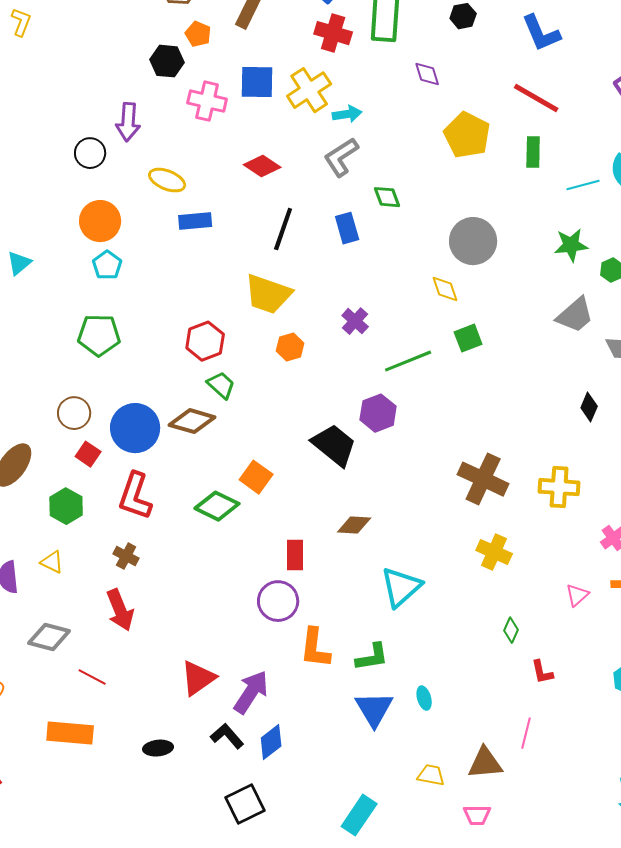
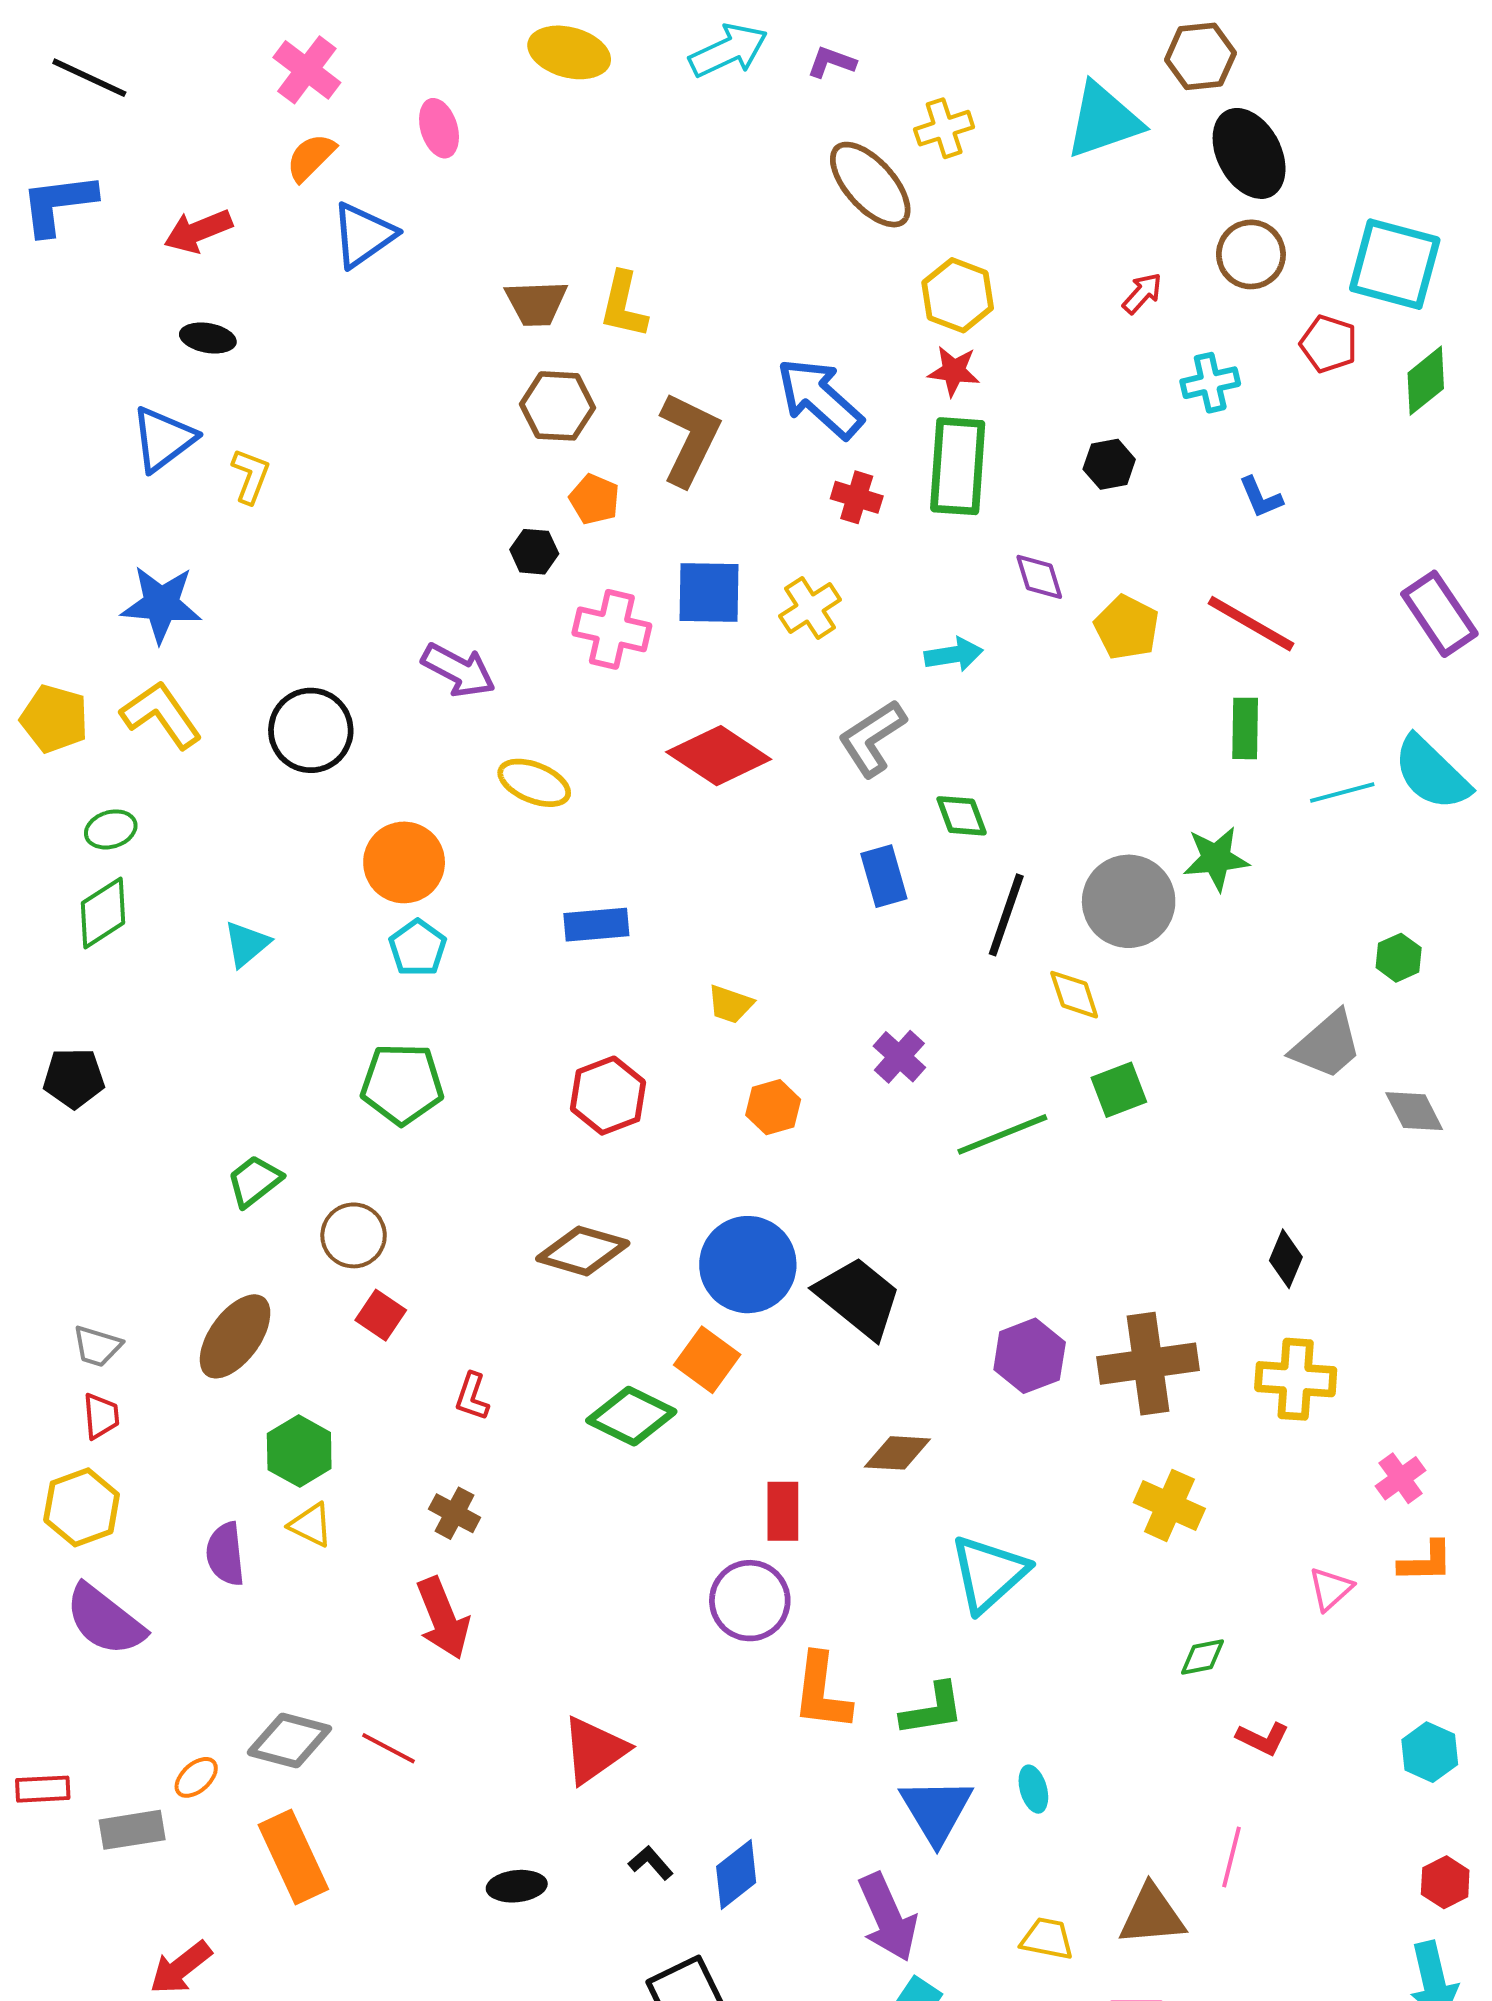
red cross: (333, 33) -> (857, 497), size x0.7
blue L-shape: (541, 33) -> (1261, 497), size x0.6
black hexagon: (167, 61) -> (534, 552), size x0.7
yellow cross: (309, 90) -> (810, 608), size x0.7
cyan arrow: (347, 114) -> (954, 655), moved
purple arrow: (128, 122) -> (458, 670), turned -66
yellow pentagon: (467, 135) -> (1127, 627), moved, size x0.7
black circle: (90, 153) -> (311, 730), moved, size x1.4
red diamond: (262, 166) -> (719, 756), size x1.4
blue rectangle: (195, 221) -> (596, 925), moved
black line: (283, 229) -> (1006, 915), moved
green star: (571, 245) -> (1216, 859), moved
yellow trapezoid: (268, 294) -> (730, 1004), size x0.5
green trapezoid: (221, 385) -> (254, 1181), moved, turned -80
black diamond: (589, 407) -> (1286, 1259), moved
purple hexagon: (378, 413) -> (1030, 1356), moved
blue circle: (135, 428) -> (748, 1265), moved
brown cross: (483, 479) -> (1148, 1364), turned -33
red L-shape: (135, 496) -> (472, 1397), size x0.5
green hexagon: (66, 506) -> (299, 1451), moved
green diamond: (511, 630) -> (1202, 1657), turned 55
gray diamond: (49, 637) -> (289, 1740), moved
red L-shape: (542, 672) -> (1263, 1739), turned -52
purple arrow: (251, 692) -> (888, 1917), moved, turned 123
orange rectangle: (70, 733) -> (293, 1857), moved, turned 60
black L-shape: (227, 736) -> (651, 1863), size x0.7

